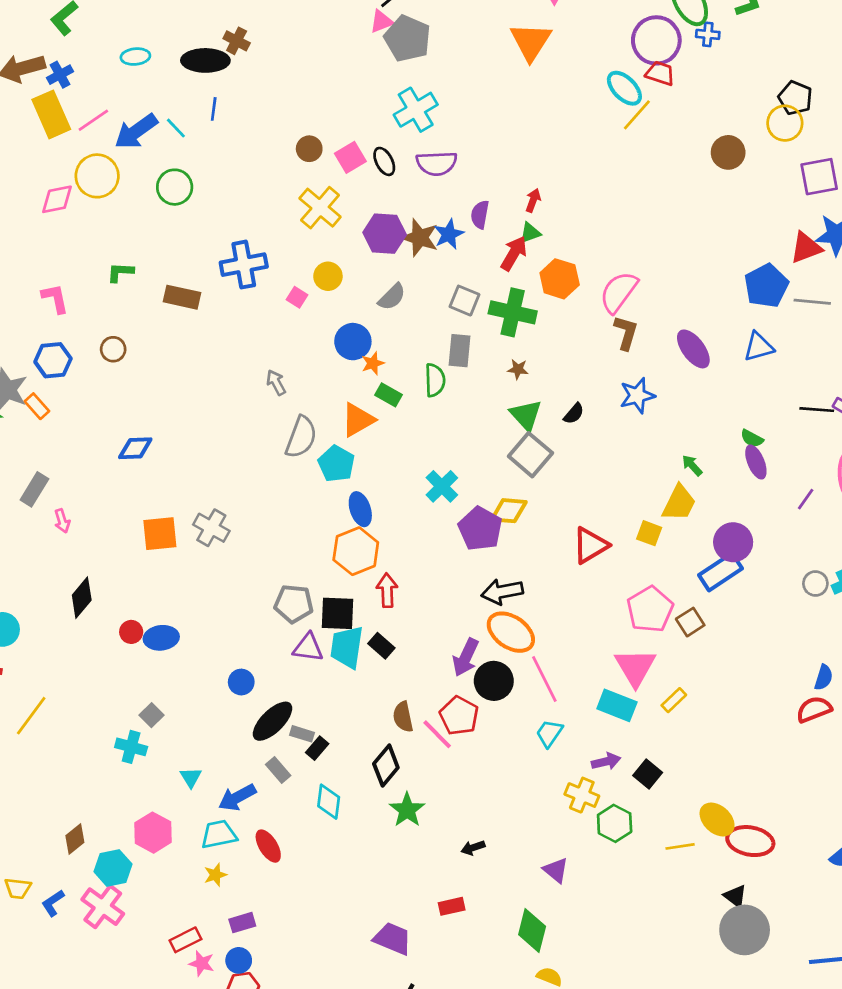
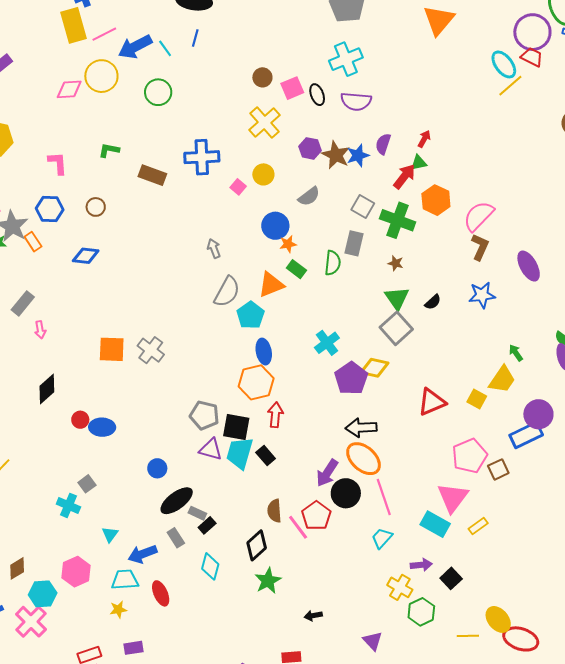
purple hexagon: (385, 234) -> (310, 148), size x0.7
blue diamond: (135, 448) -> (86, 256), moved

